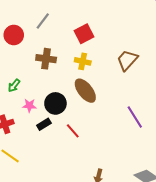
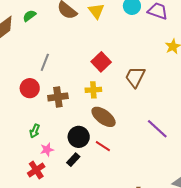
red square: (84, 34) -> (101, 62), moved
red circle: (14, 35) -> (30, 88), moved
pink star: (29, 105) -> (47, 150), moved
red line: (73, 131) -> (103, 146), moved

